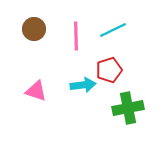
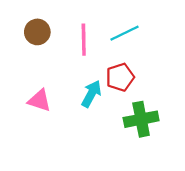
cyan arrow: (83, 85) -> (91, 94), turned -55

